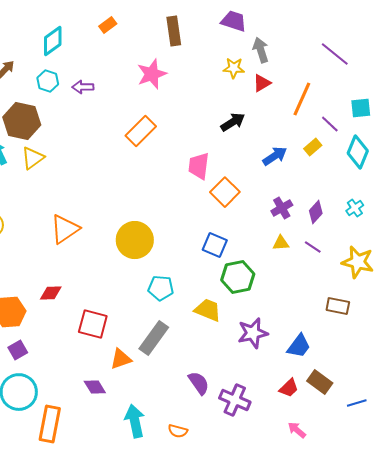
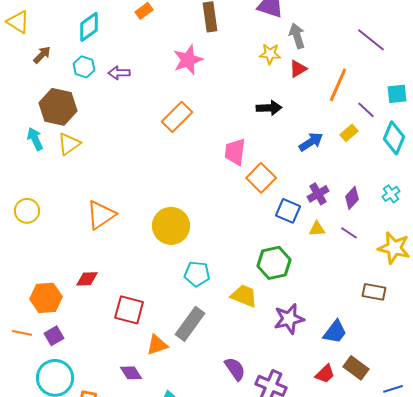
black arrow: (233, 122) -> (269, 108), turned 30
blue square: (215, 245) -> (288, 211), moved

